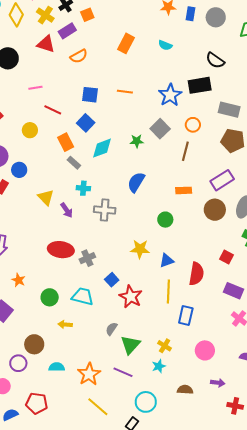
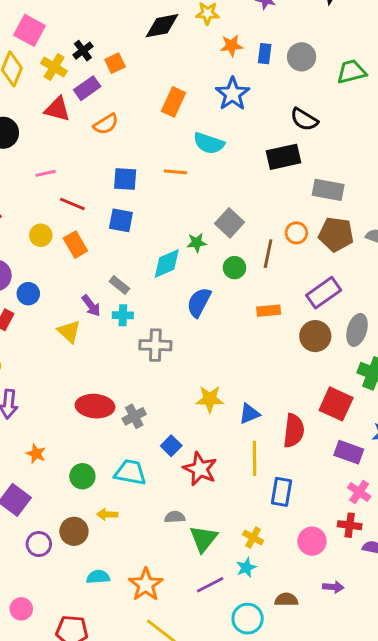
cyan semicircle: (165, 45) -> (209, 143), moved, size x1.5
blue star: (170, 95) -> (233, 94), moved
blue square: (86, 123) -> (121, 220), turned -30
orange circle: (193, 125) -> (296, 233), moved
orange rectangle: (66, 142) -> (75, 245), moved
cyan diamond: (102, 148) -> (167, 264), moved
gray rectangle: (74, 163) -> (119, 285), moved
purple arrow: (67, 210) -> (91, 306), moved
green circle: (165, 220) -> (234, 268), moved
red square: (227, 257) -> (336, 404), size x1.6
gray semicircle: (111, 329) -> (175, 517), turned 56
brown circle: (34, 344) -> (74, 531), moved
purple circle: (18, 363) -> (39, 544), moved
purple line: (123, 372) -> (210, 585), moved, turned -48
cyan circle: (146, 402) -> (248, 619), moved
red cross: (235, 406) -> (350, 525), moved

